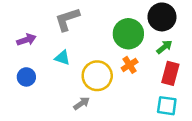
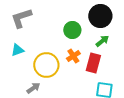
green circle: (128, 34) -> (72, 30), size x0.7
cyan triangle: (62, 58) -> (17, 50), turned -40
red rectangle: (170, 73) -> (93, 63), moved

